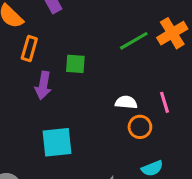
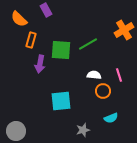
green line: (134, 41) -> (88, 44), moved
green square: (75, 64) -> (61, 50), size x1.5
cyan square: (57, 142) -> (61, 101), moved

